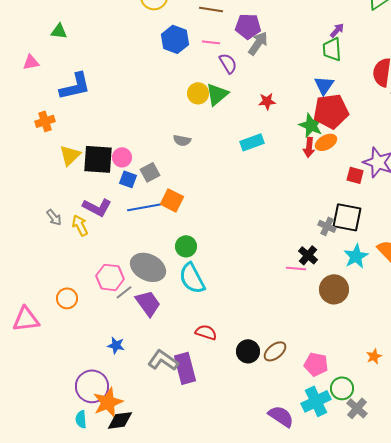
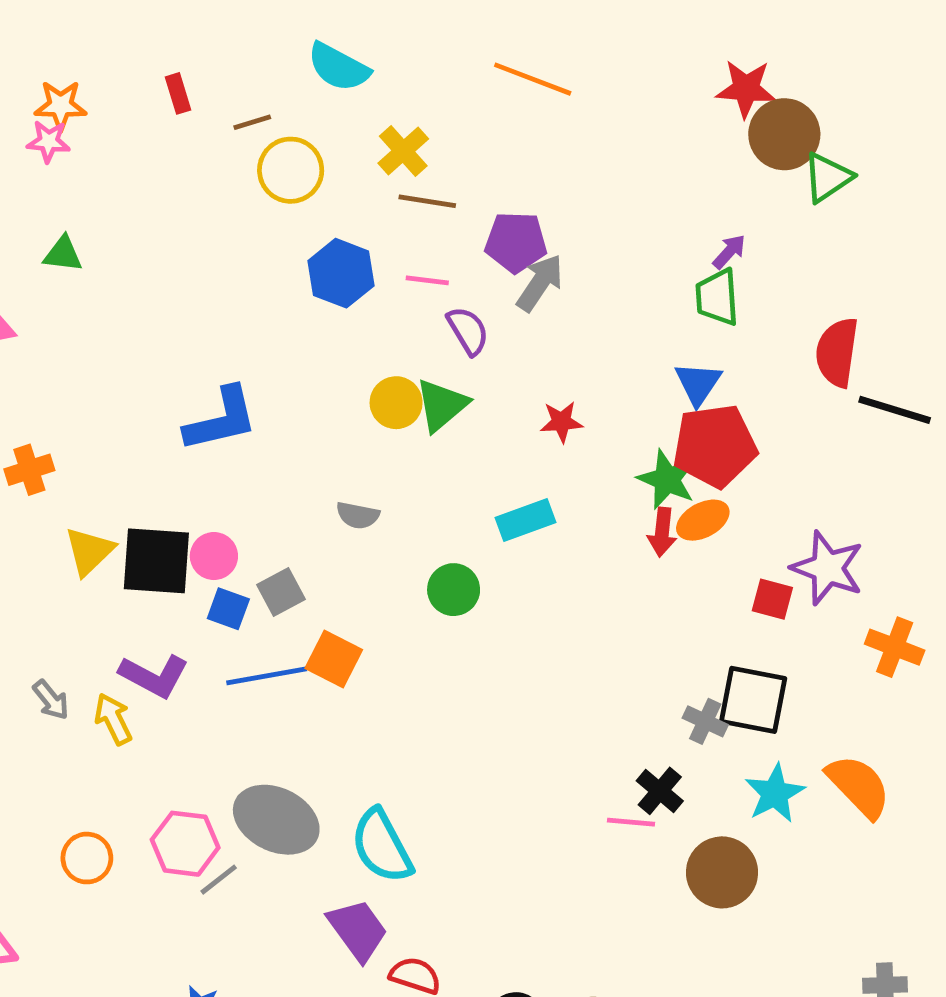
blue L-shape: (75, 86) -> (221, 419), moved
green circle: (186, 246) -> (454, 590), moved
orange circle: (67, 298) -> (87, 858), moved
purple trapezoid: (148, 303) -> (358, 930), moved

